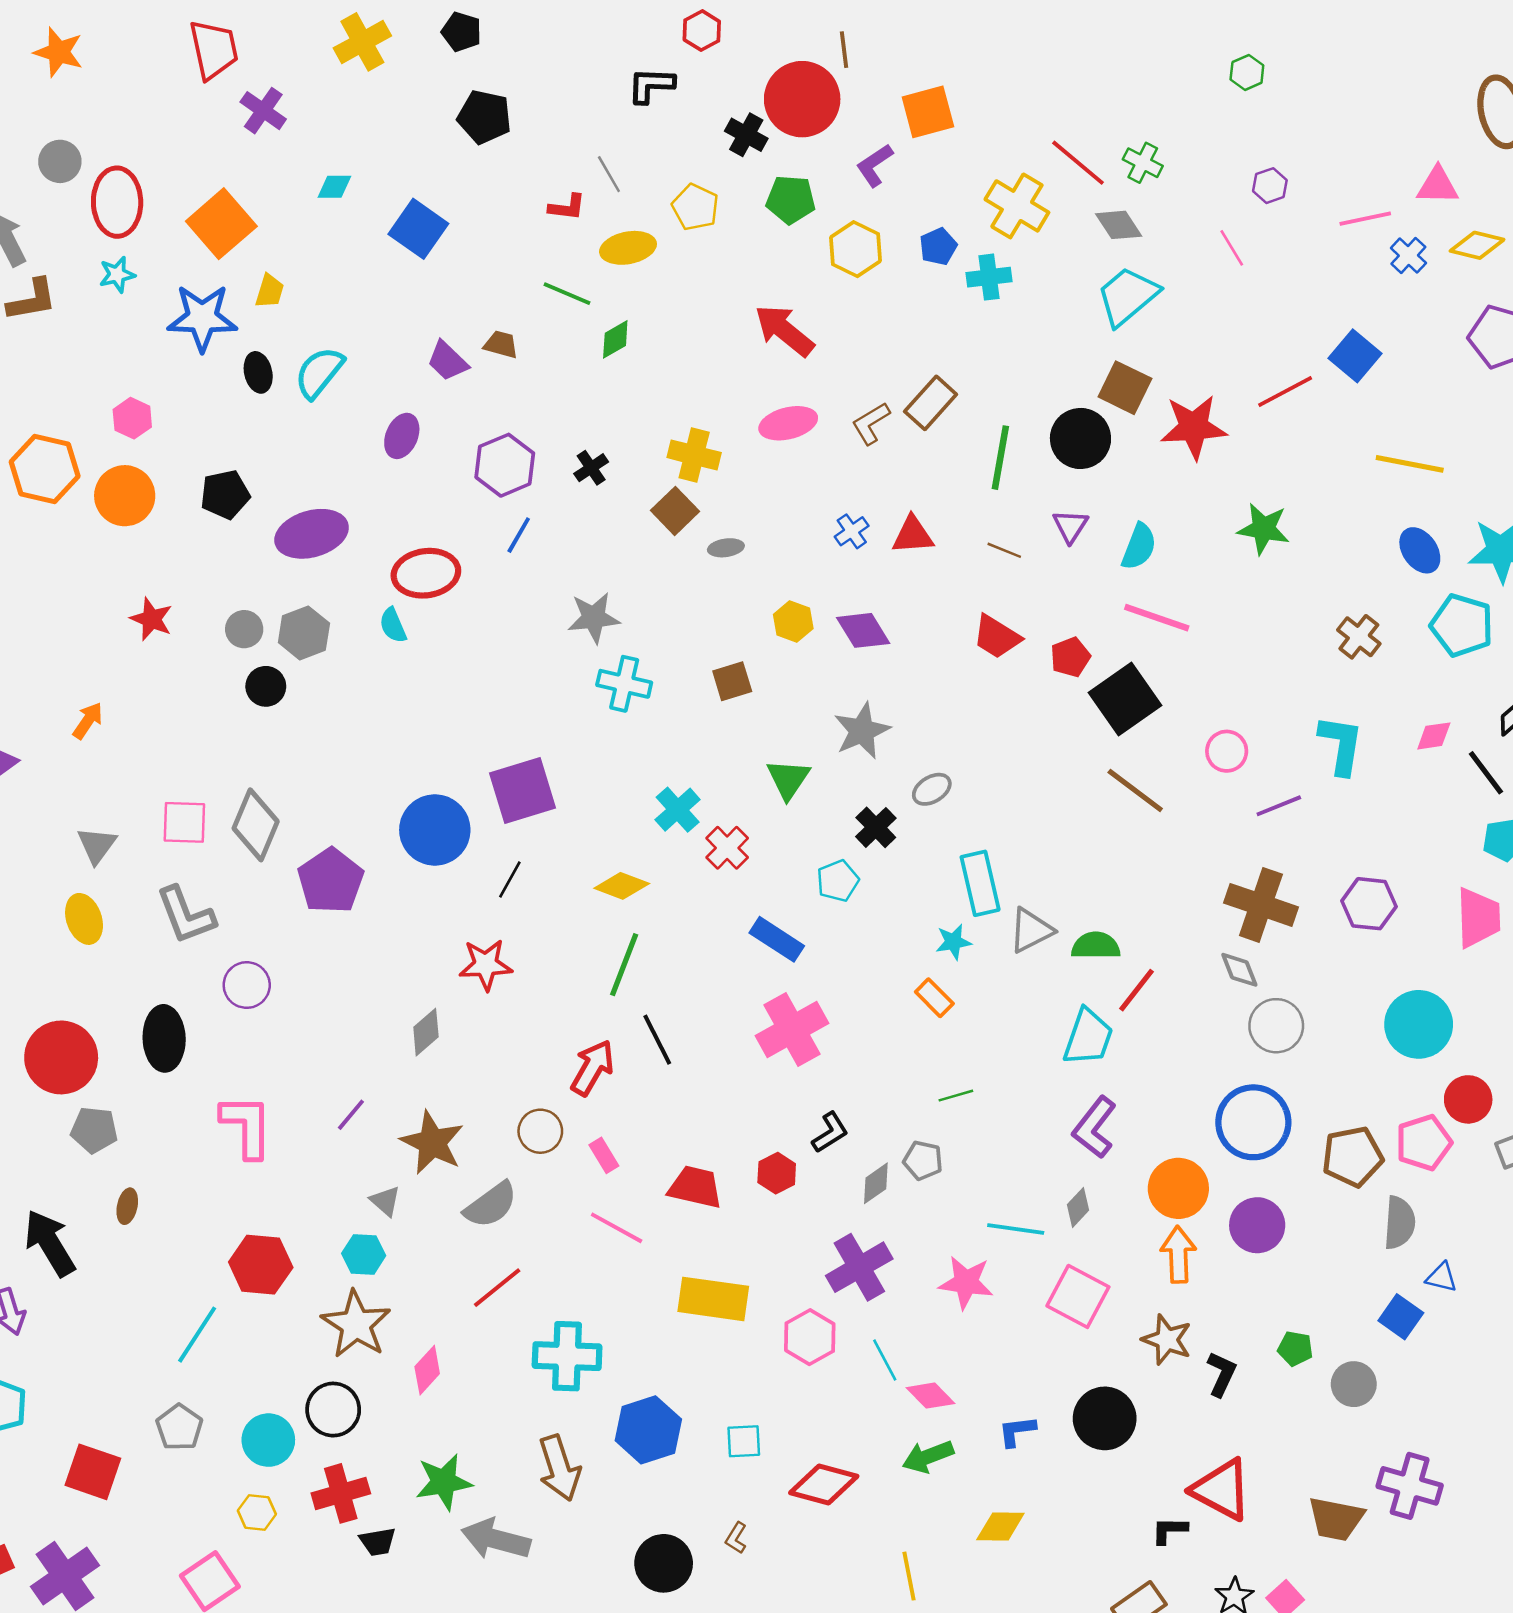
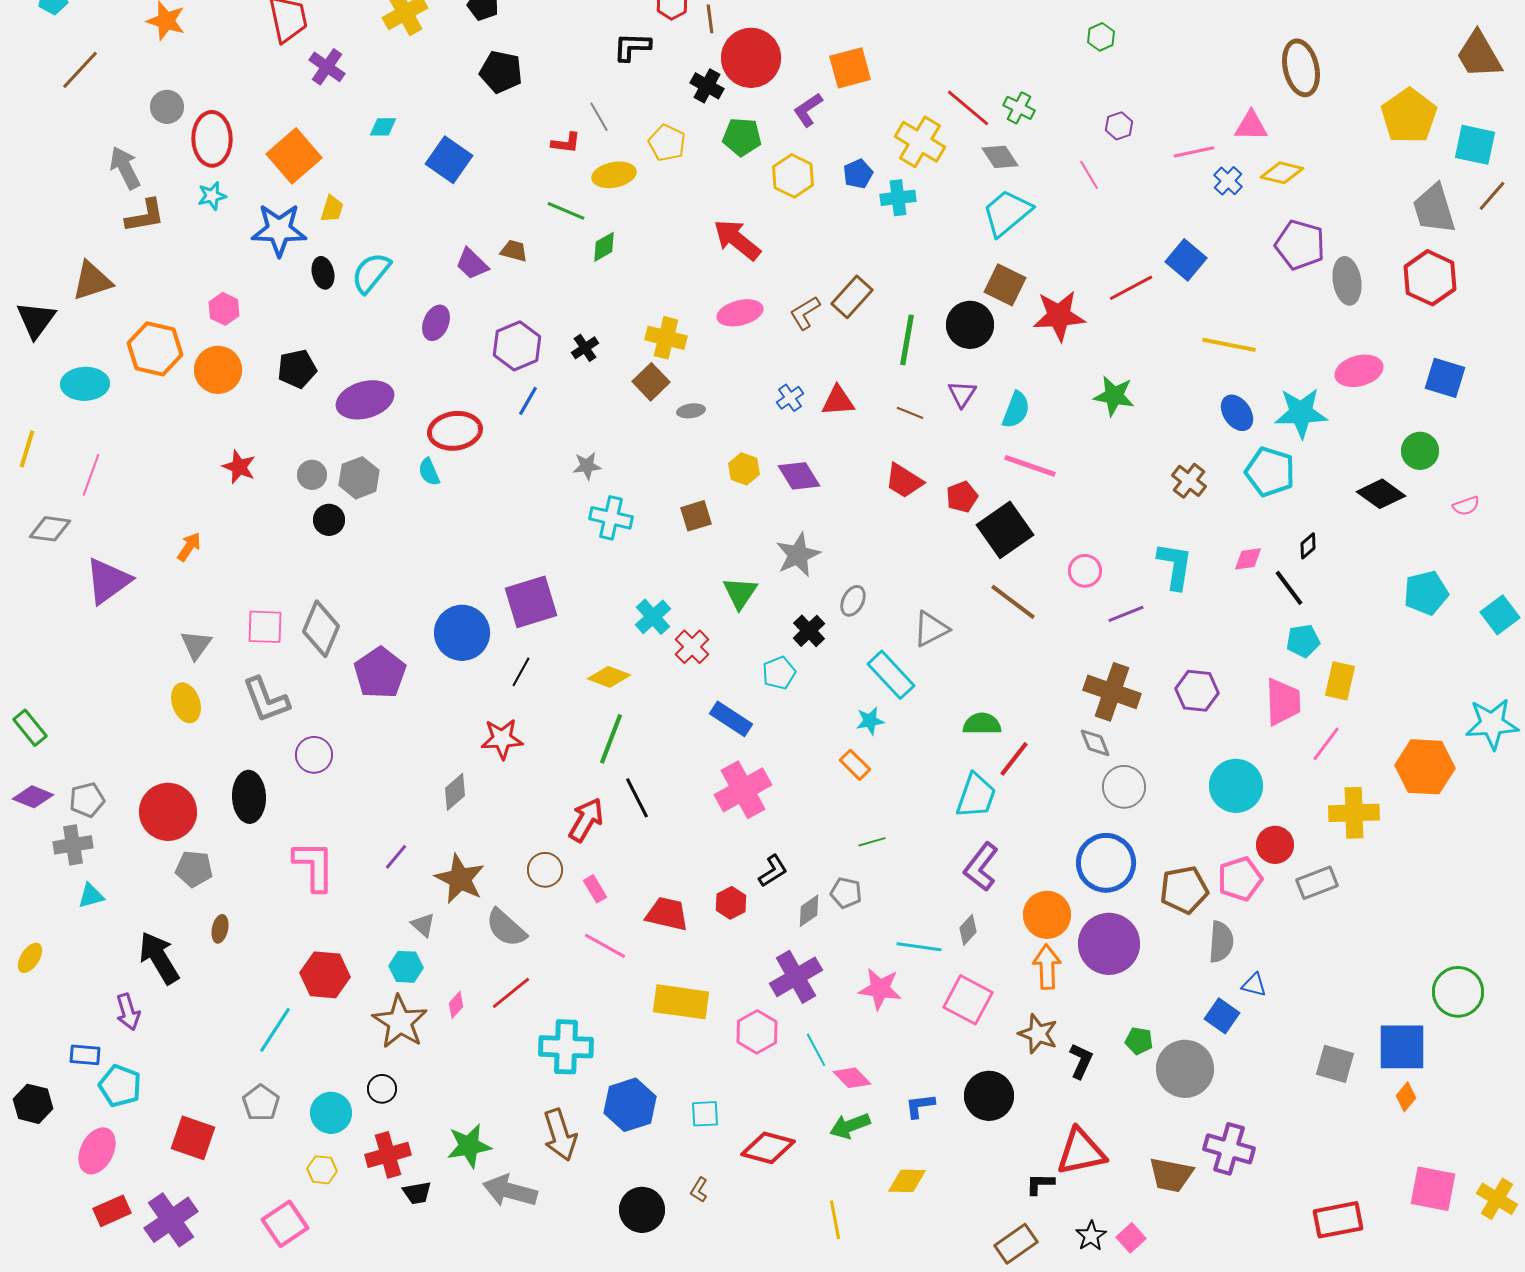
brown line: (844, 50) -> (710, 19), moved
gray star: (594, 618) -> (587, 466), size x0.7
gray ellipse: (932, 789) -> (853, 601), turned -32
cyan rectangle: (980, 883) -> (891, 675), turned -30
gray triangle: (1031, 930) -> (931, 629), moved
gray semicircle: (491, 1205) -> (506, 928), turned 78
purple circle: (1257, 1225) -> (1109, 944), size x1.4
pink diamond: (427, 1370) -> (456, 1005), moved, size x0.7
gray circle: (1354, 1384) -> (1185, 1069), size x1.6
black circle: (333, 1410) -> (382, 1089), size x0.7
red triangle: (1222, 1490) -> (1081, 1152), turned -40

